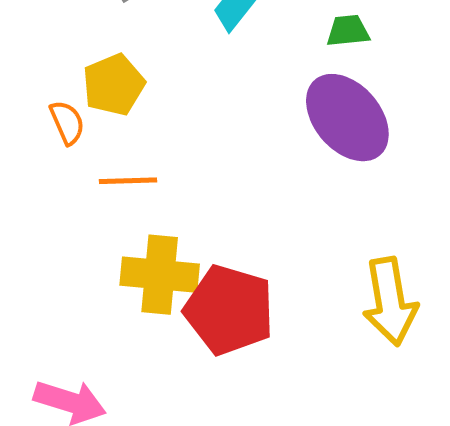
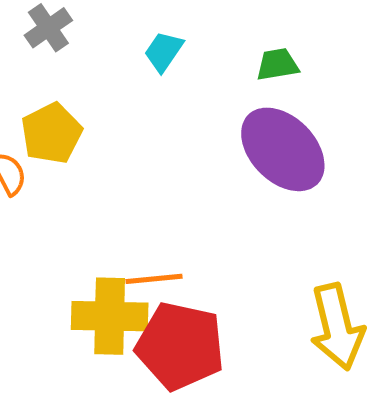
orange line: (128, 181) -> (154, 279), moved

